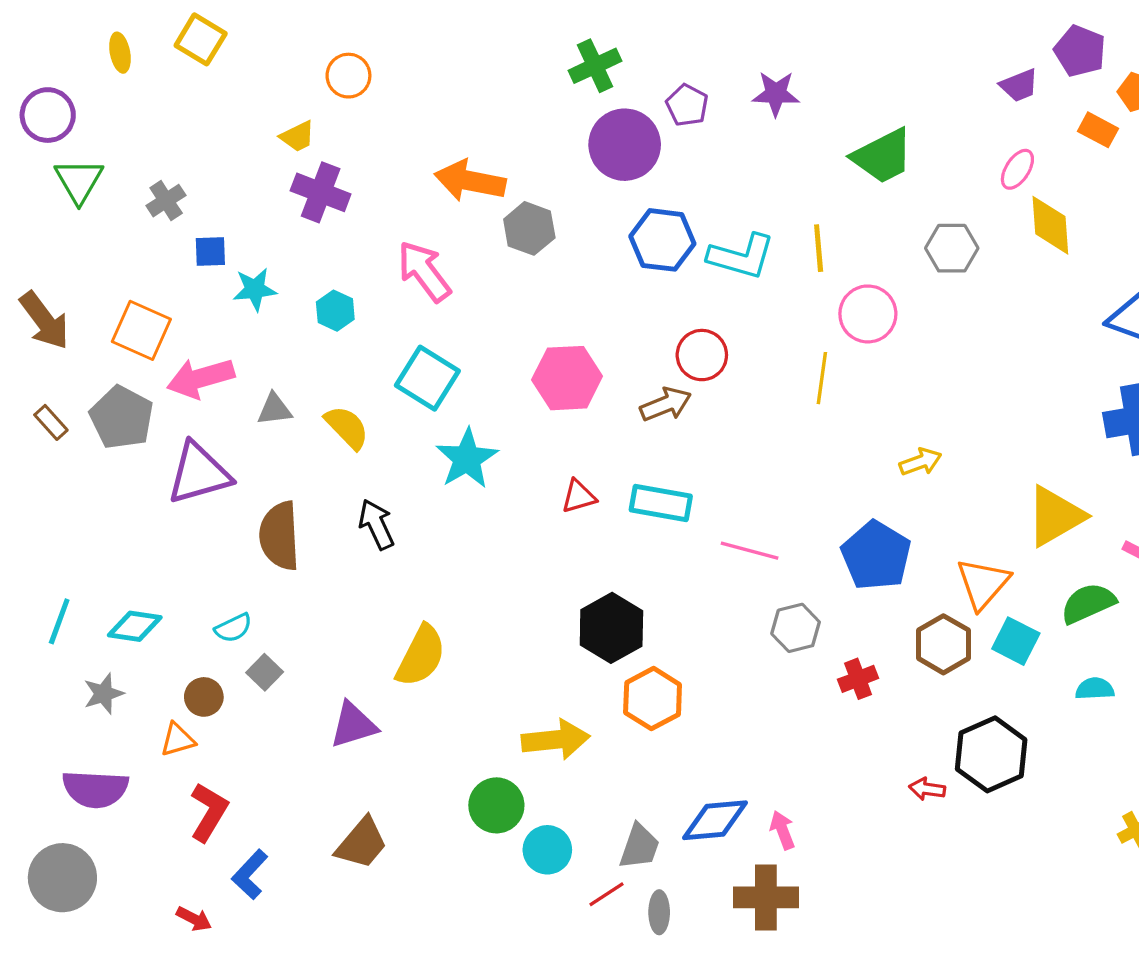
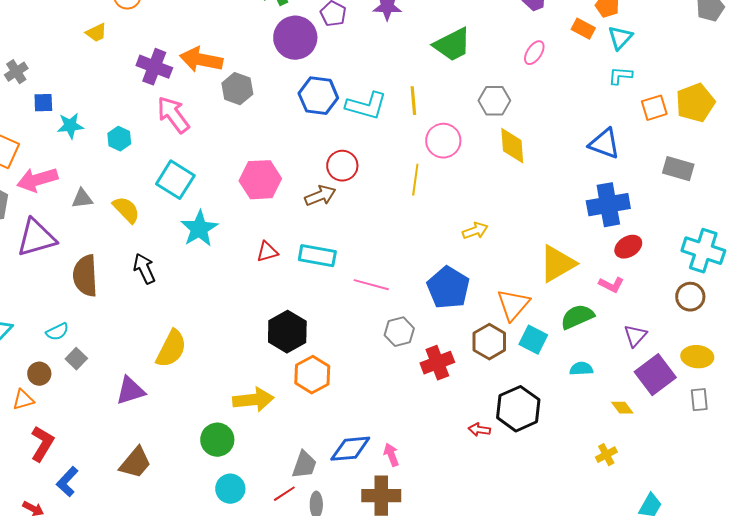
purple cross: (321, 192) -> (154, 67), moved
yellow diamond: (1050, 225) -> (512, 146), moved
red cross: (858, 679) -> (437, 363), size x1.4
cyan circle: (547, 850) -> (230, 489), moved

